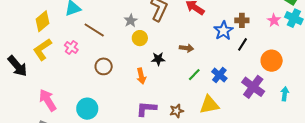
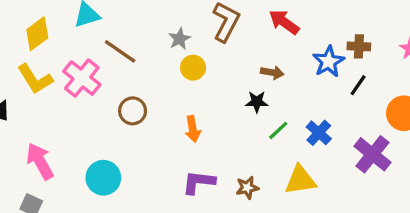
pink cross: (71, 48) -> (82, 78), size x1.6
brown arrow: (187, 48) -> (272, 72), moved
yellow L-shape: (42, 49) -> (35, 79), turned -90
black star: (158, 59) -> (257, 102), moved

